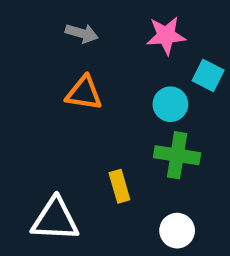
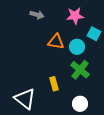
orange triangle: (84, 93) -> (56, 42), moved
green cross: (177, 155) -> (80, 70), turned 30
white triangle: (55, 220) -> (25, 99), turned 35

